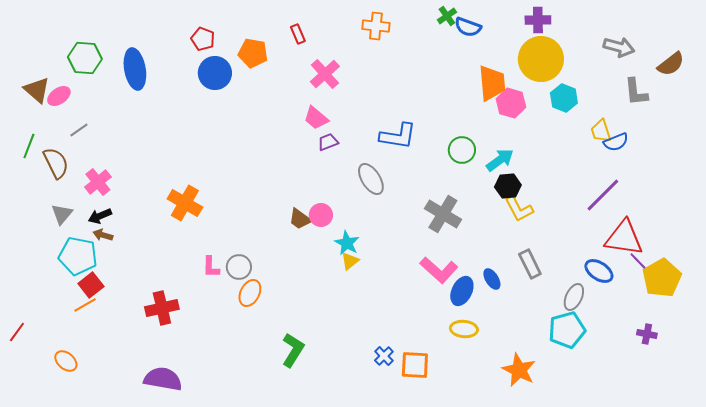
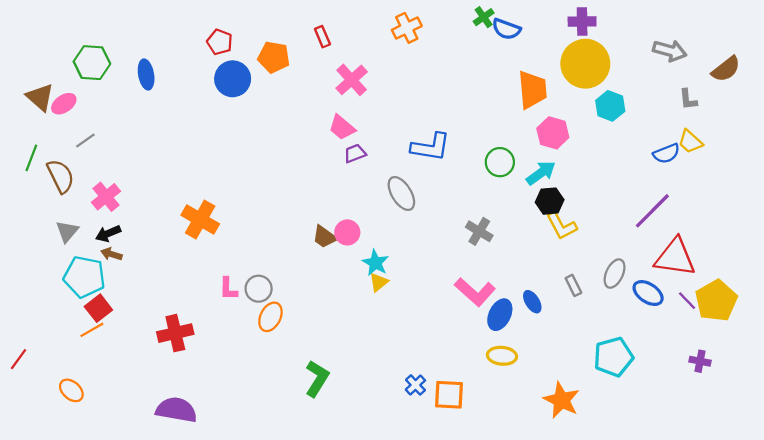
orange cross: (376, 26) -> (407, 28), turned -32
blue ellipse: (135, 69) -> (146, 74), size x0.7
gray L-shape: (636, 92) -> (688, 99), size x0.7
pink hexagon: (511, 103) -> (553, 133), moved
yellow trapezoid: (601, 131) -> (690, 142), moved, turned -30
gray cross: (443, 214) -> (479, 231), size x0.7
purple line: (638, 261) -> (687, 301), moved
gray rectangle: (530, 264) -> (573, 285), size x0.7
gray ellipse: (574, 297) -> (615, 274), moved

